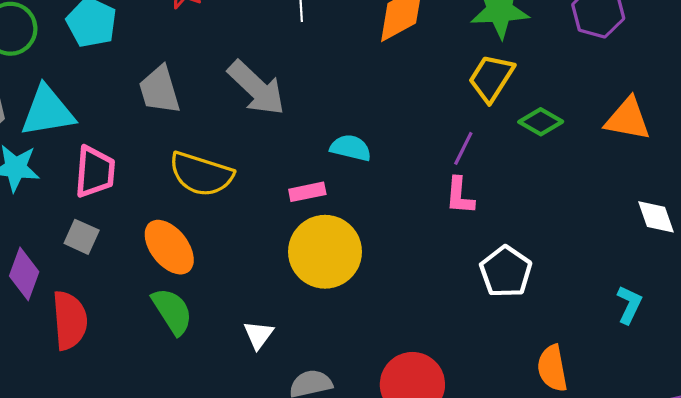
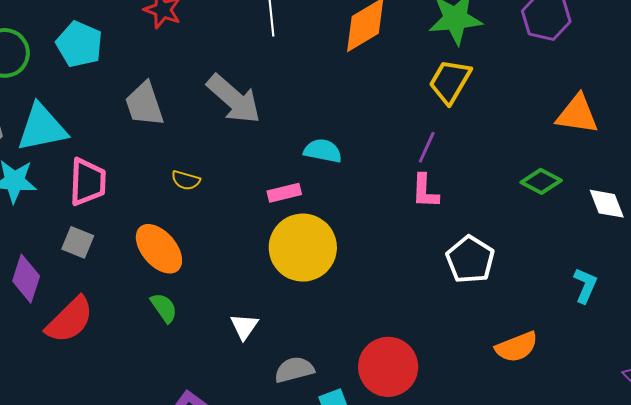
green diamond: (541, 122) -> (541, 181), moved
yellow semicircle: (201, 174) -> (186, 180), size x0.5
green semicircle: (172, 311) -> (164, 308), size x0.7
red semicircle: (70, 320) -> (70, 320), turned 52
orange semicircle: (552, 368) -> (517, 347), turned -99

